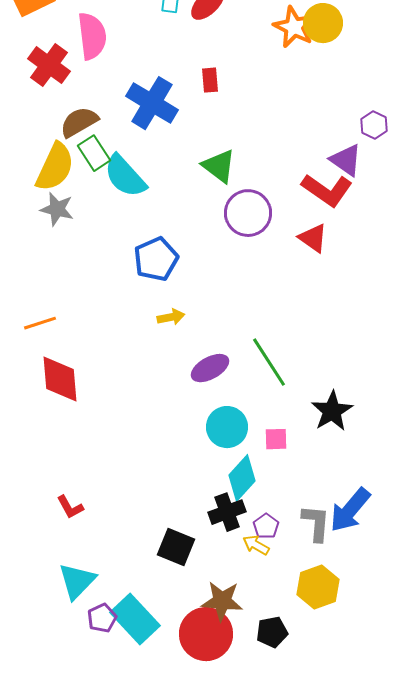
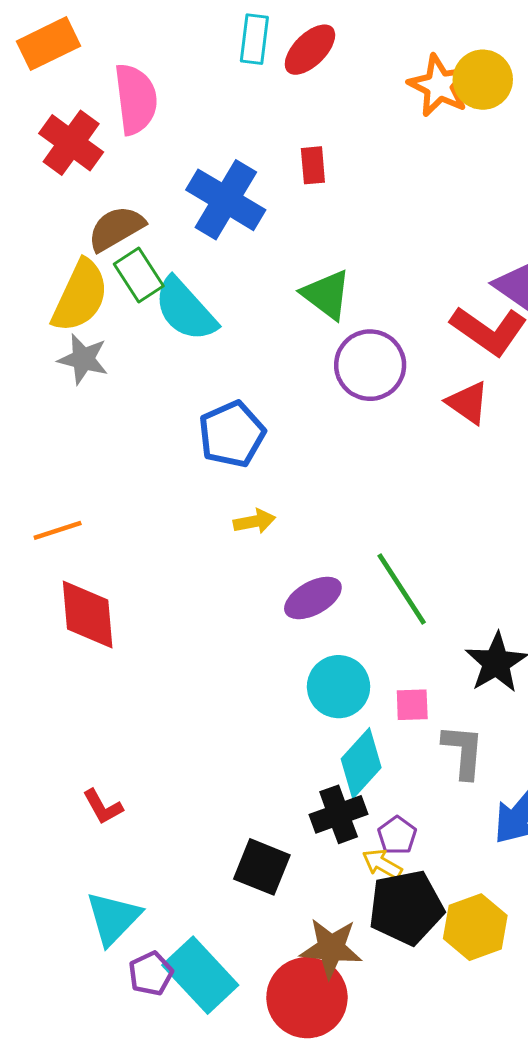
gray L-shape: (316, 523) -> (463, 751), moved
black pentagon: (272, 632) -> (406, 908), moved, size x1.6

